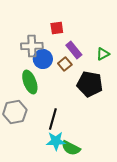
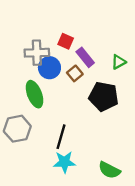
red square: (57, 28) -> (66, 41), moved, turned 32
green semicircle: (71, 148) -> (109, 170), moved

